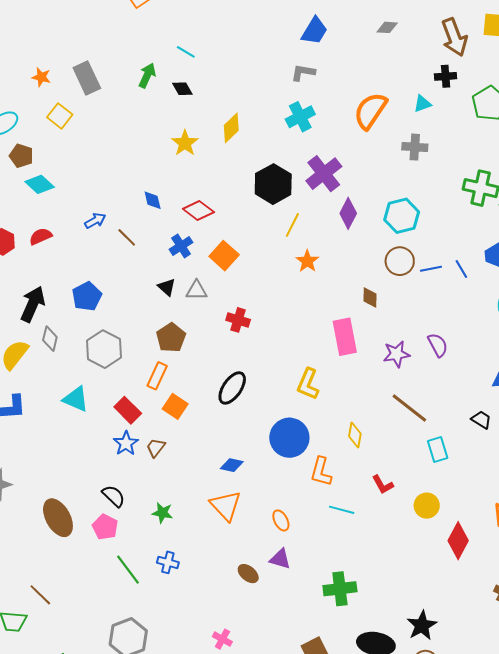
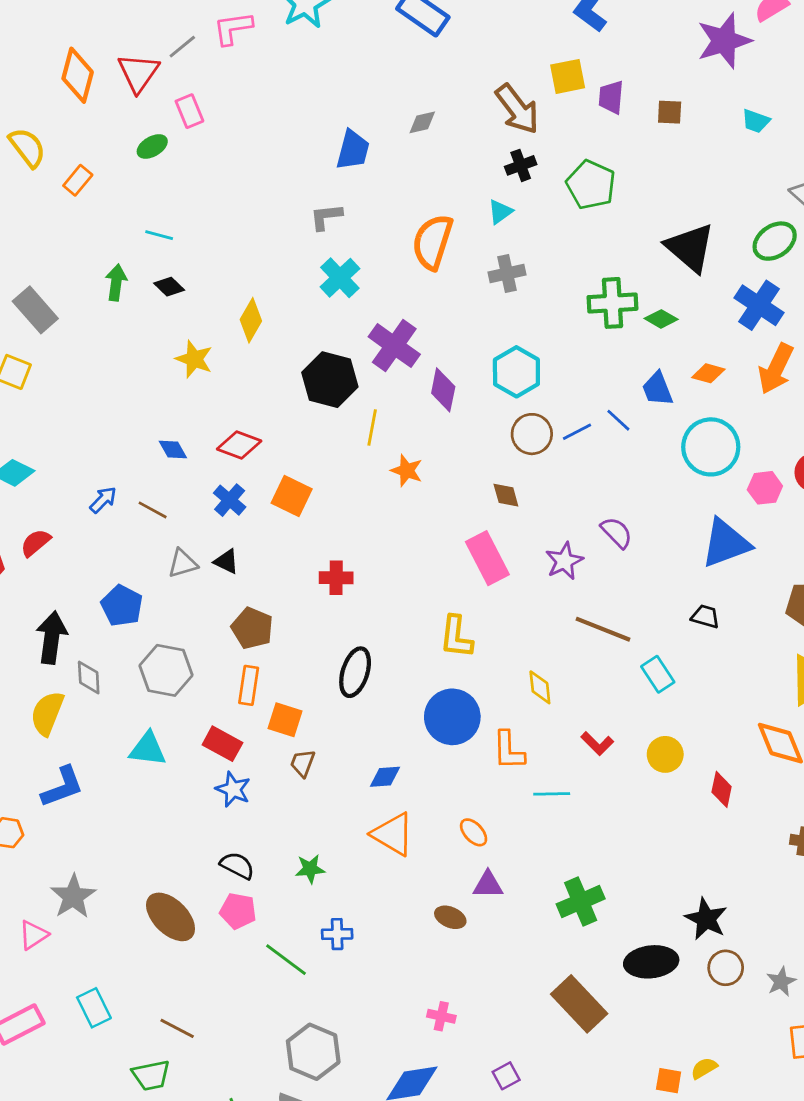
blue trapezoid: (314, 31) -> (353, 150), moved
gray triangle: (197, 290) -> (183, 563), moved
brown trapezoid: (156, 448) -> (303, 763), moved
red diamond: (458, 541) -> (722, 789), size x0.7

